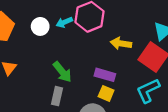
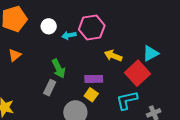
cyan arrow: (64, 22) -> (69, 35), moved
purple rectangle: (105, 75) -> (94, 79), turned -30

